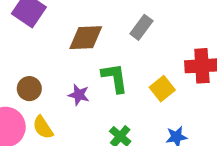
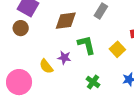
brown circle: (29, 89) -> (21, 28), moved
yellow semicircle: (43, 127) -> (46, 66), moved

